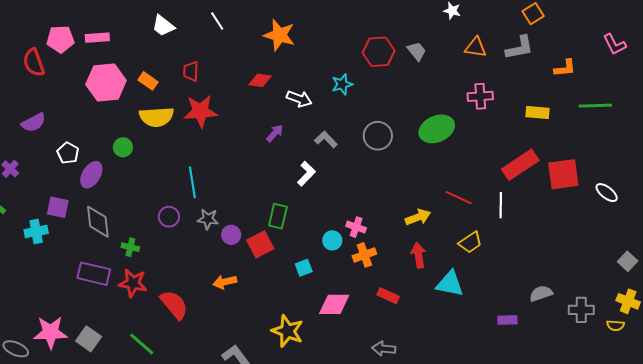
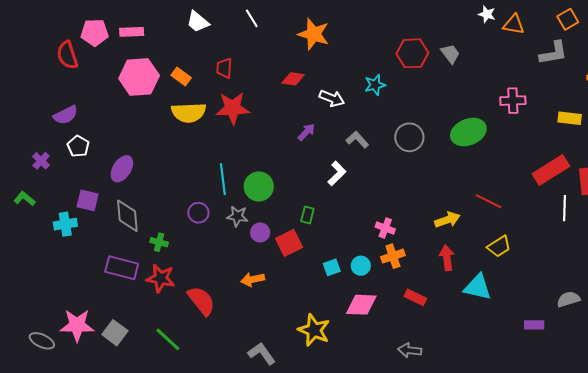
orange triangle: (476, 47) -> (514, 25), moved
green circle: (123, 147) -> (259, 186), moved, size x1.5
white pentagon: (68, 153) -> (78, 146), moved
white line: (501, 205) -> (564, 208), moved
green rectangle: (278, 216) -> (307, 215), size x0.7
cyan circle: (332, 240) -> (361, 266), moved

